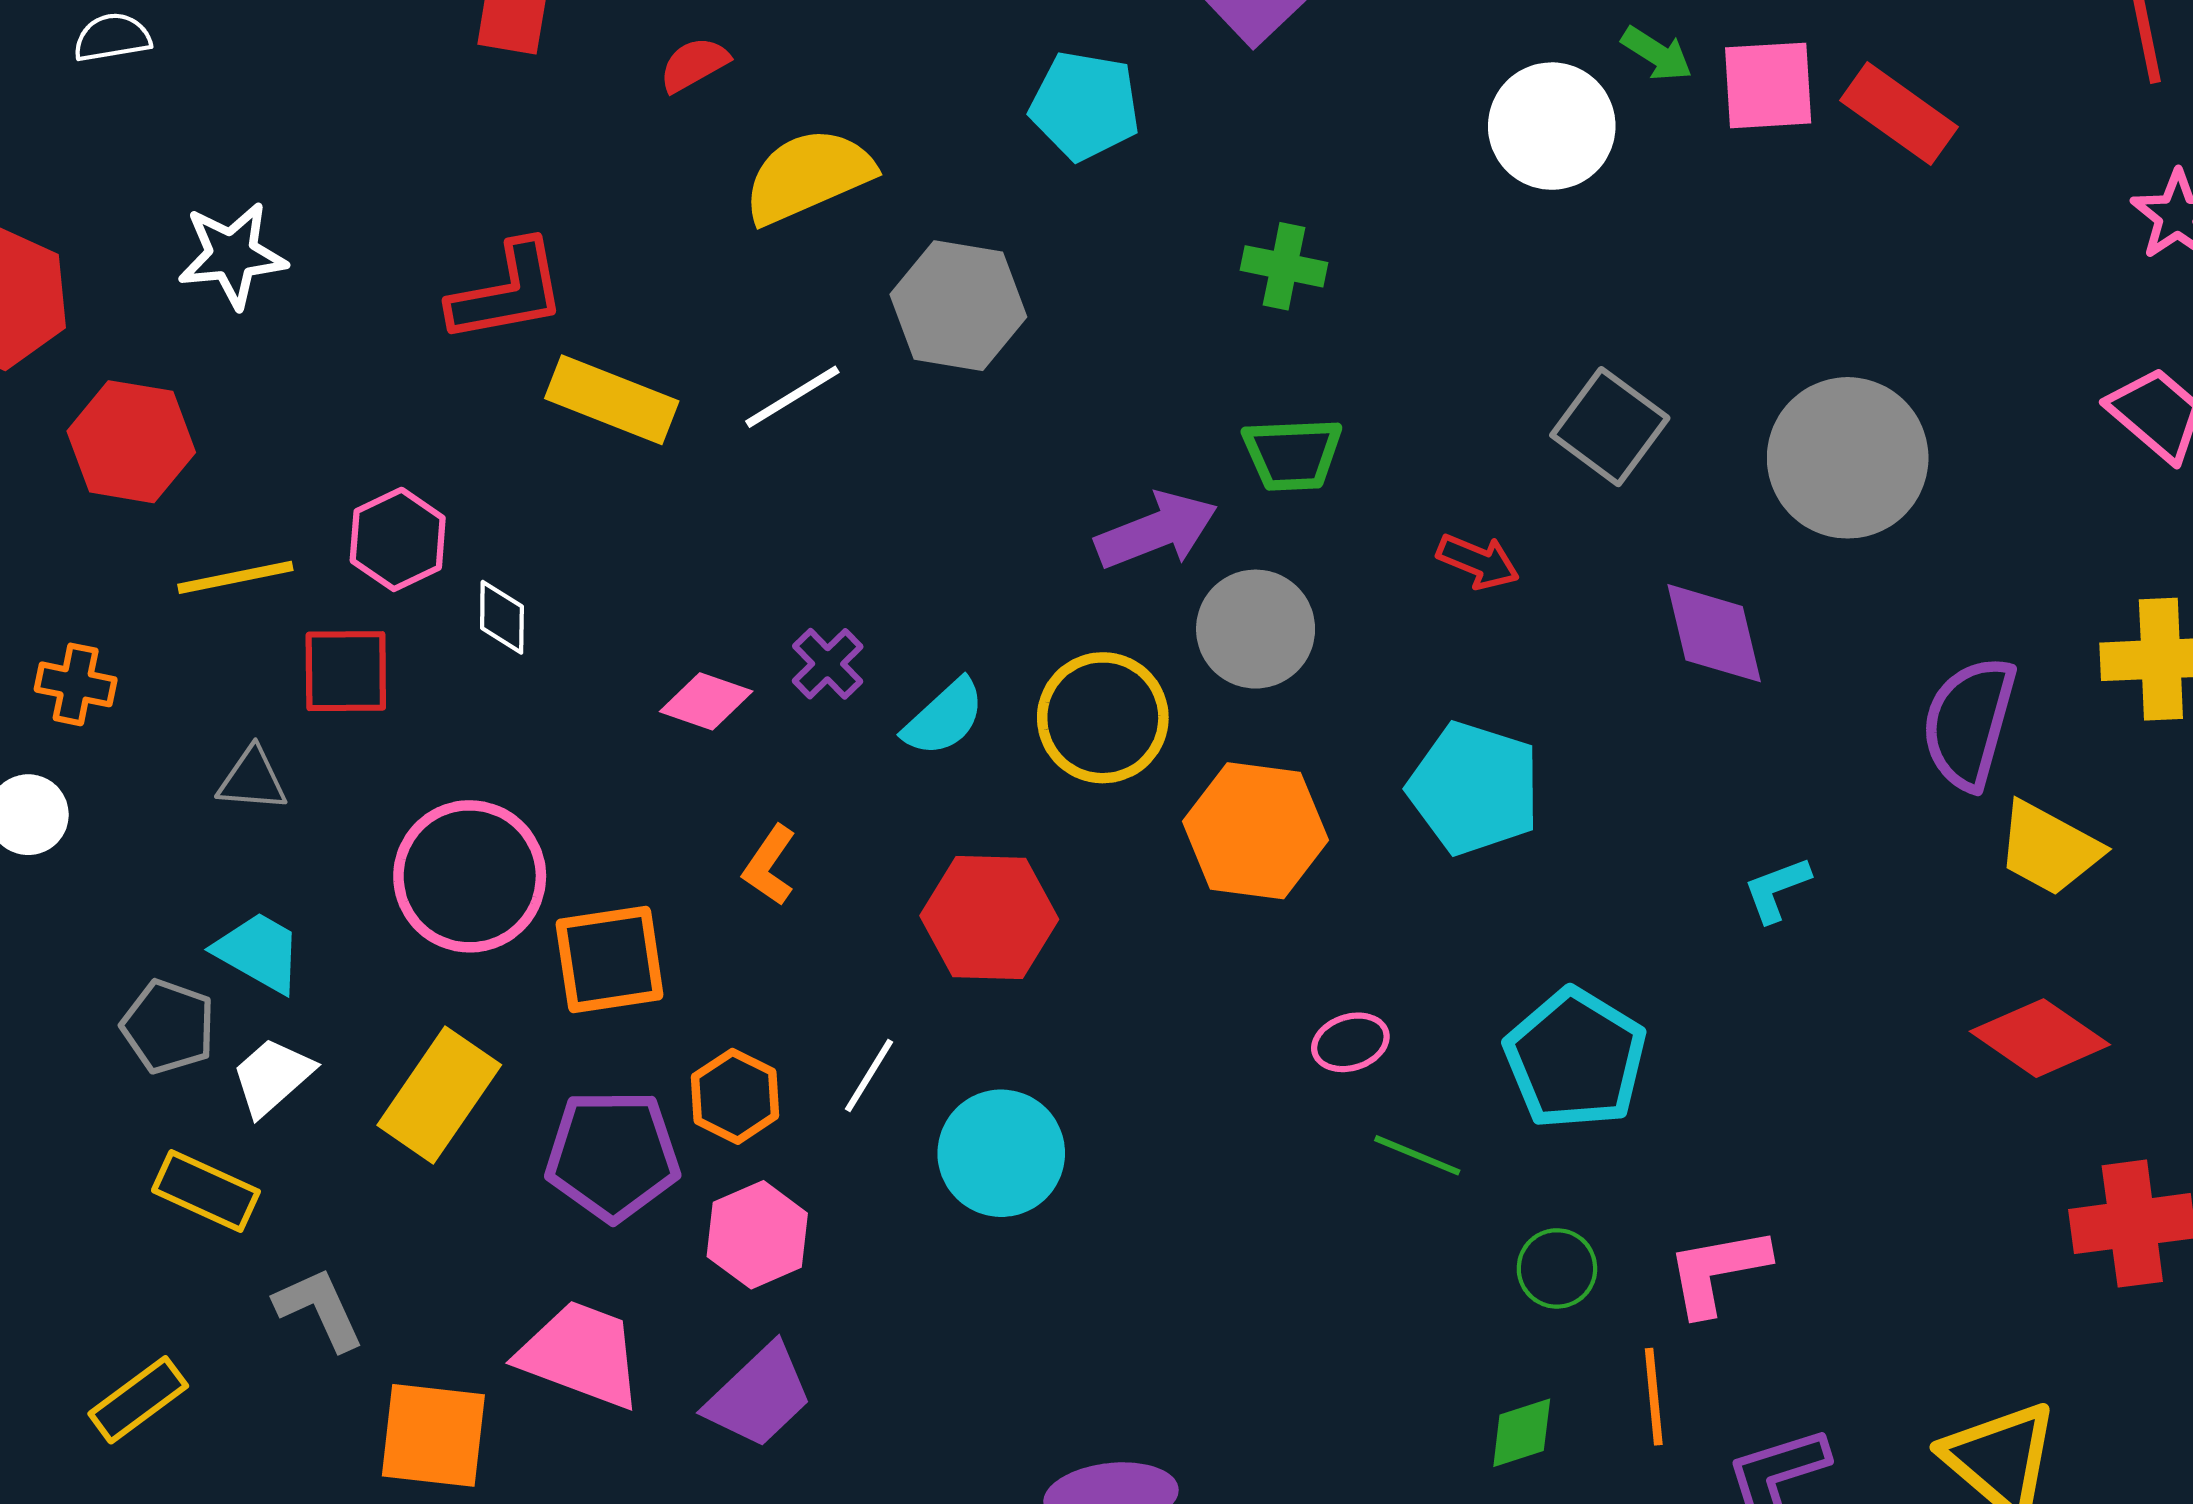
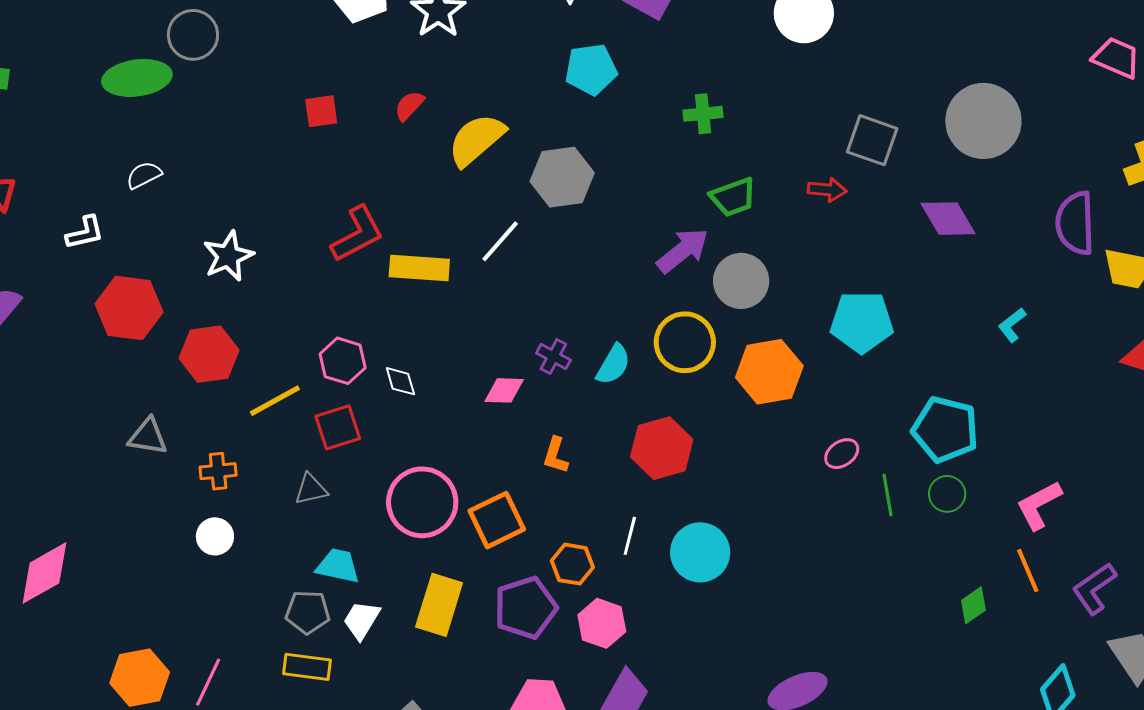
red arrow: (1478, 561) -> (827, 190), moved
green line: (1417, 1155) -> (888, 495), turned 75
yellow rectangle: (206, 1191) -> (307, 667), moved
green circle: (1557, 1268) -> (947, 494), moved

